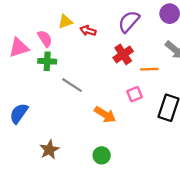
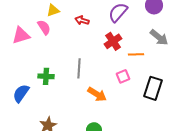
yellow triangle: (65, 22) -> (53, 10), moved
green cross: (47, 61) -> (46, 76), moved
gray line: (72, 85) -> (79, 68), moved, turned 60

